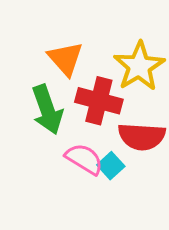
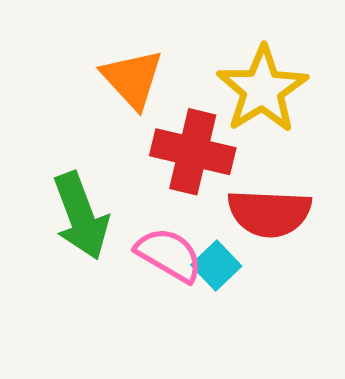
green arrow: (47, 110) -> (81, 216), moved

